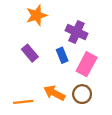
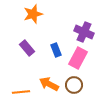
purple cross: (77, 32) -> (84, 32), moved

